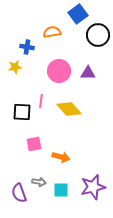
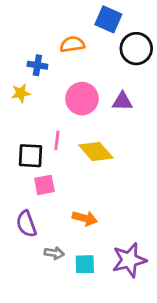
blue square: (78, 14) -> (108, 19), turned -30
pink square: (34, 144) -> (44, 185), moved
purple semicircle: (19, 193) -> (26, 224), moved

